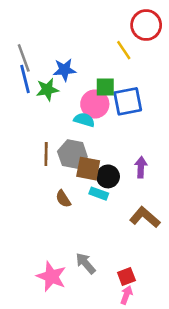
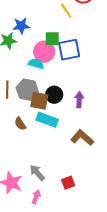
black circle: (108, 176) -> (54, 95), moved
cyan rectangle: (99, 194) -> (47, 120), size x1.5
pink arrow: (126, 295) -> (36, 197), moved

